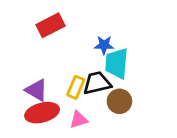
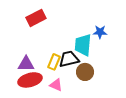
blue star: (104, 45) -> (100, 32), moved
purple triangle: (36, 90) -> (26, 64), turned -30
pink triangle: (79, 120) -> (56, 85), turned 40

